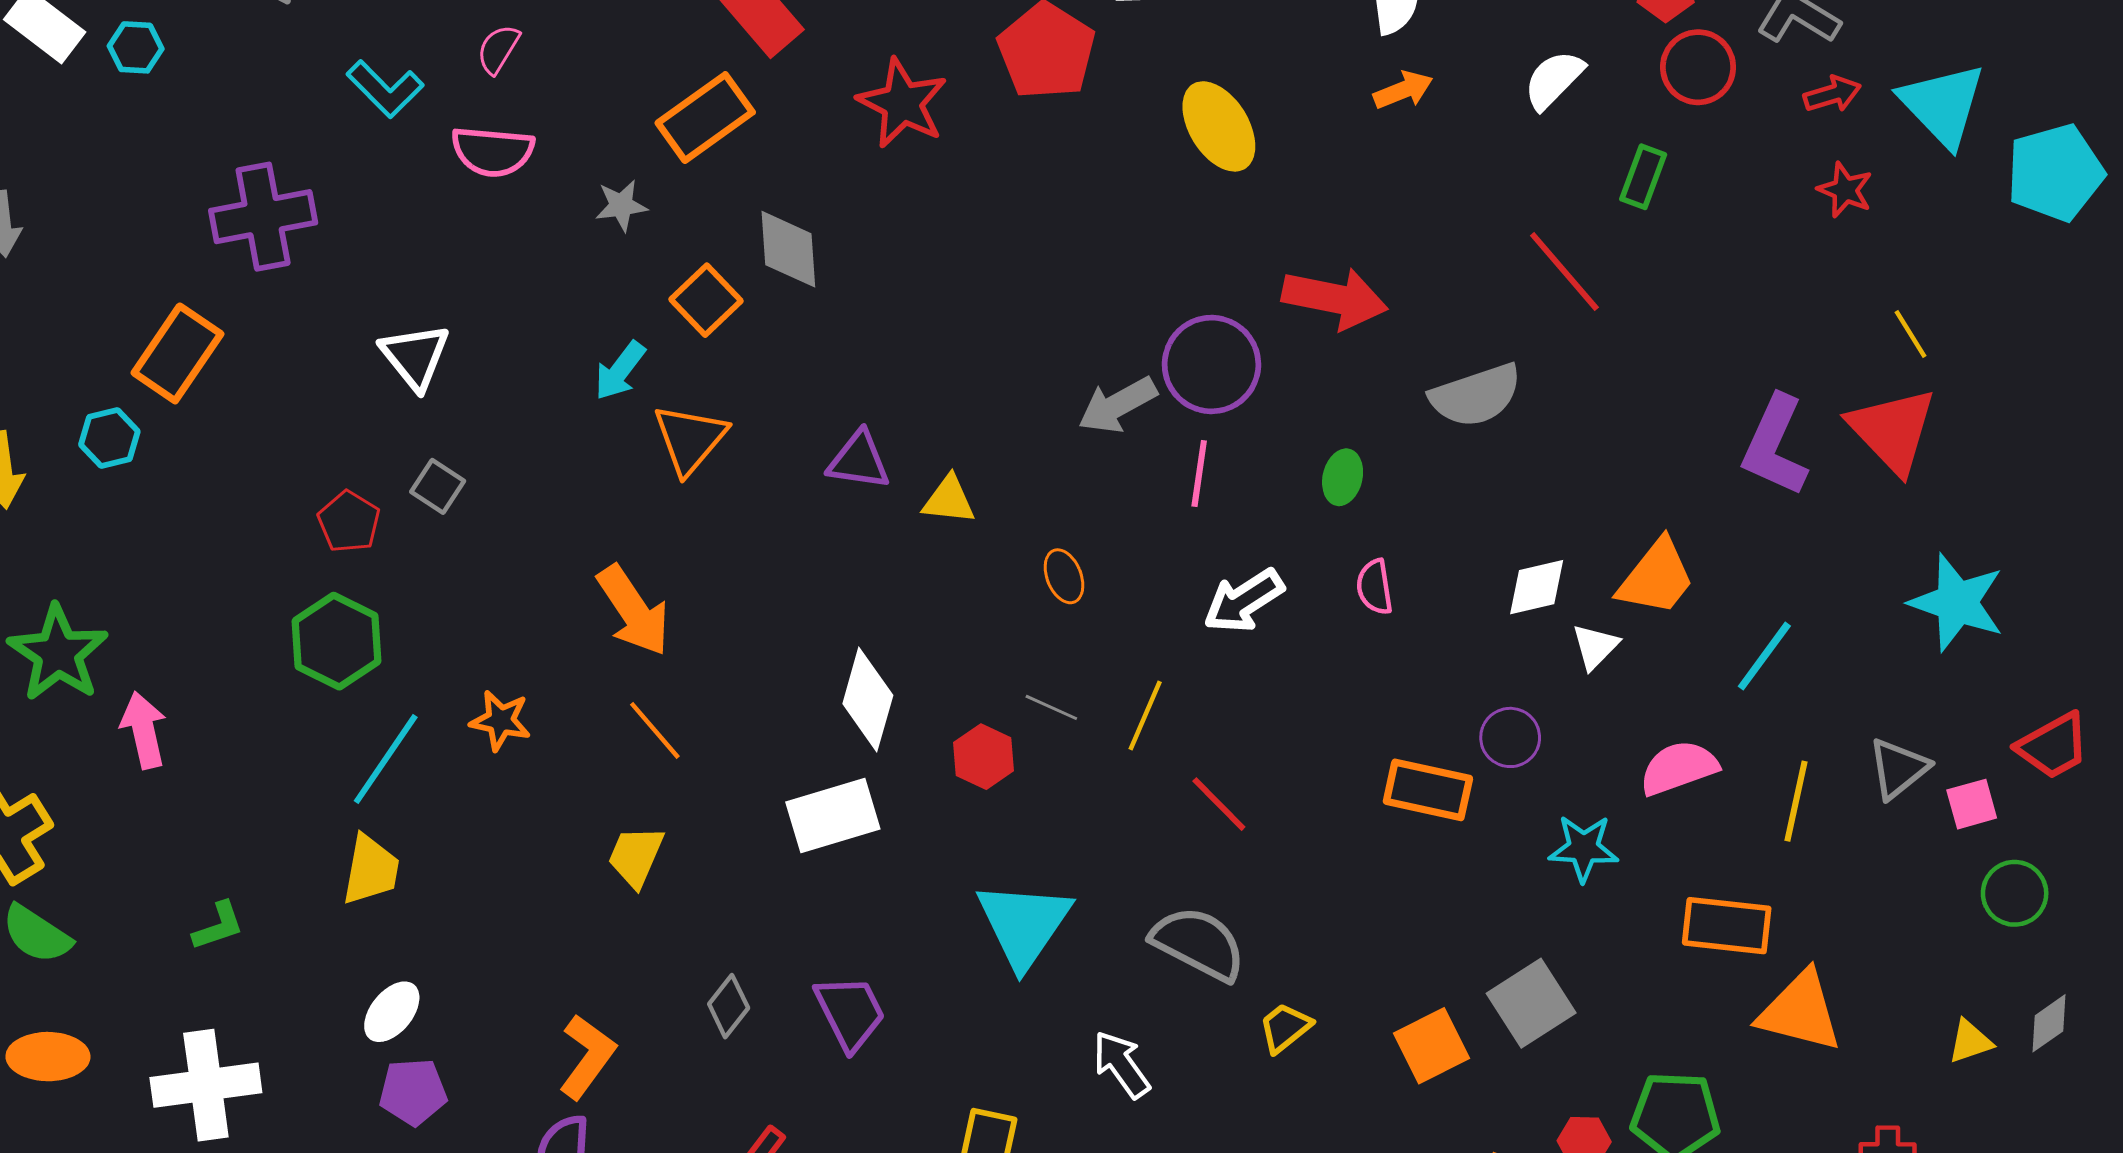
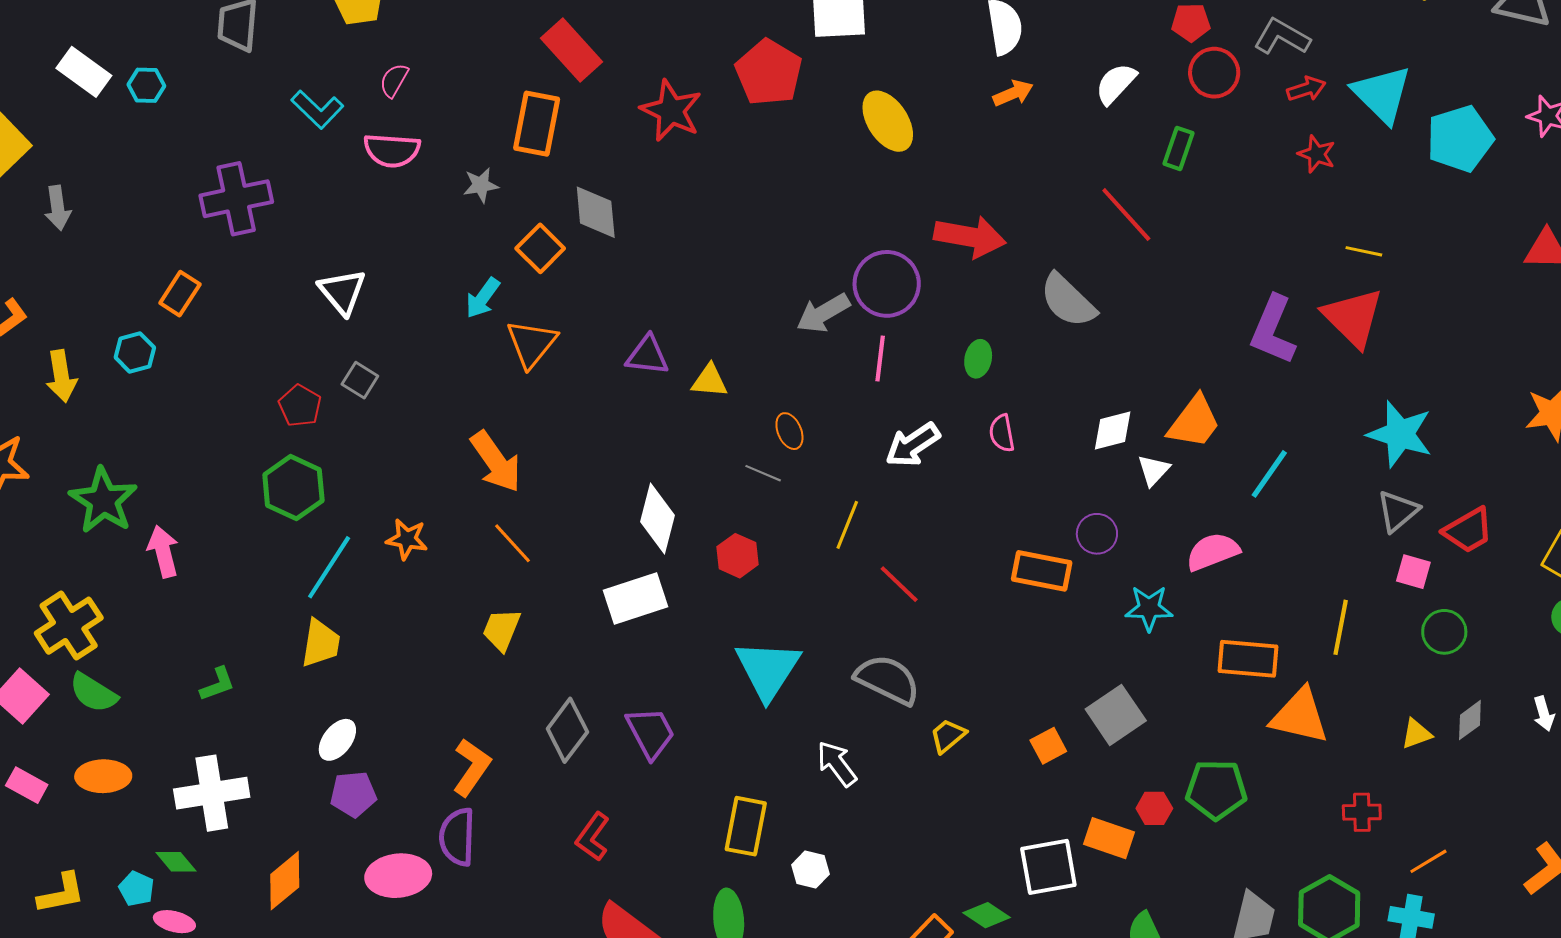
orange rectangle: (705, 118) -> (537, 124), turned -42
yellow line: (1911, 334) -> (1364, 251), turned -45
orange rectangle: (177, 353) -> (180, 294), size x0.7
gray semicircle: (1476, 395) -> (1068, 301), turned 64
gray line: (1051, 707) -> (763, 473), moved
gray triangle: (1898, 768) -> (1398, 511), moved
yellow line: (1796, 801) -> (1341, 627), moved
pink square: (1972, 804) -> (1413, 572), turned 33
gray diamond: (729, 1006) -> (567, 730), size x1.5
orange square: (1431, 1046) -> (1048, 746), size x0.7

